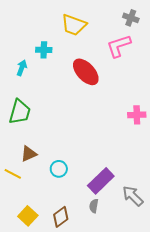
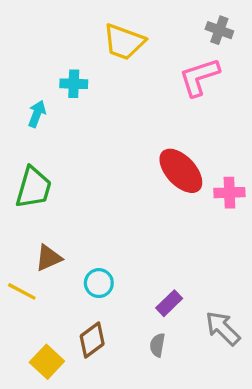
red ellipse: (86, 72) -> (181, 171), moved
purple rectangle: (101, 181) -> (169, 303), size x0.6
brown diamond: (61, 217) -> (92, 340), moved

